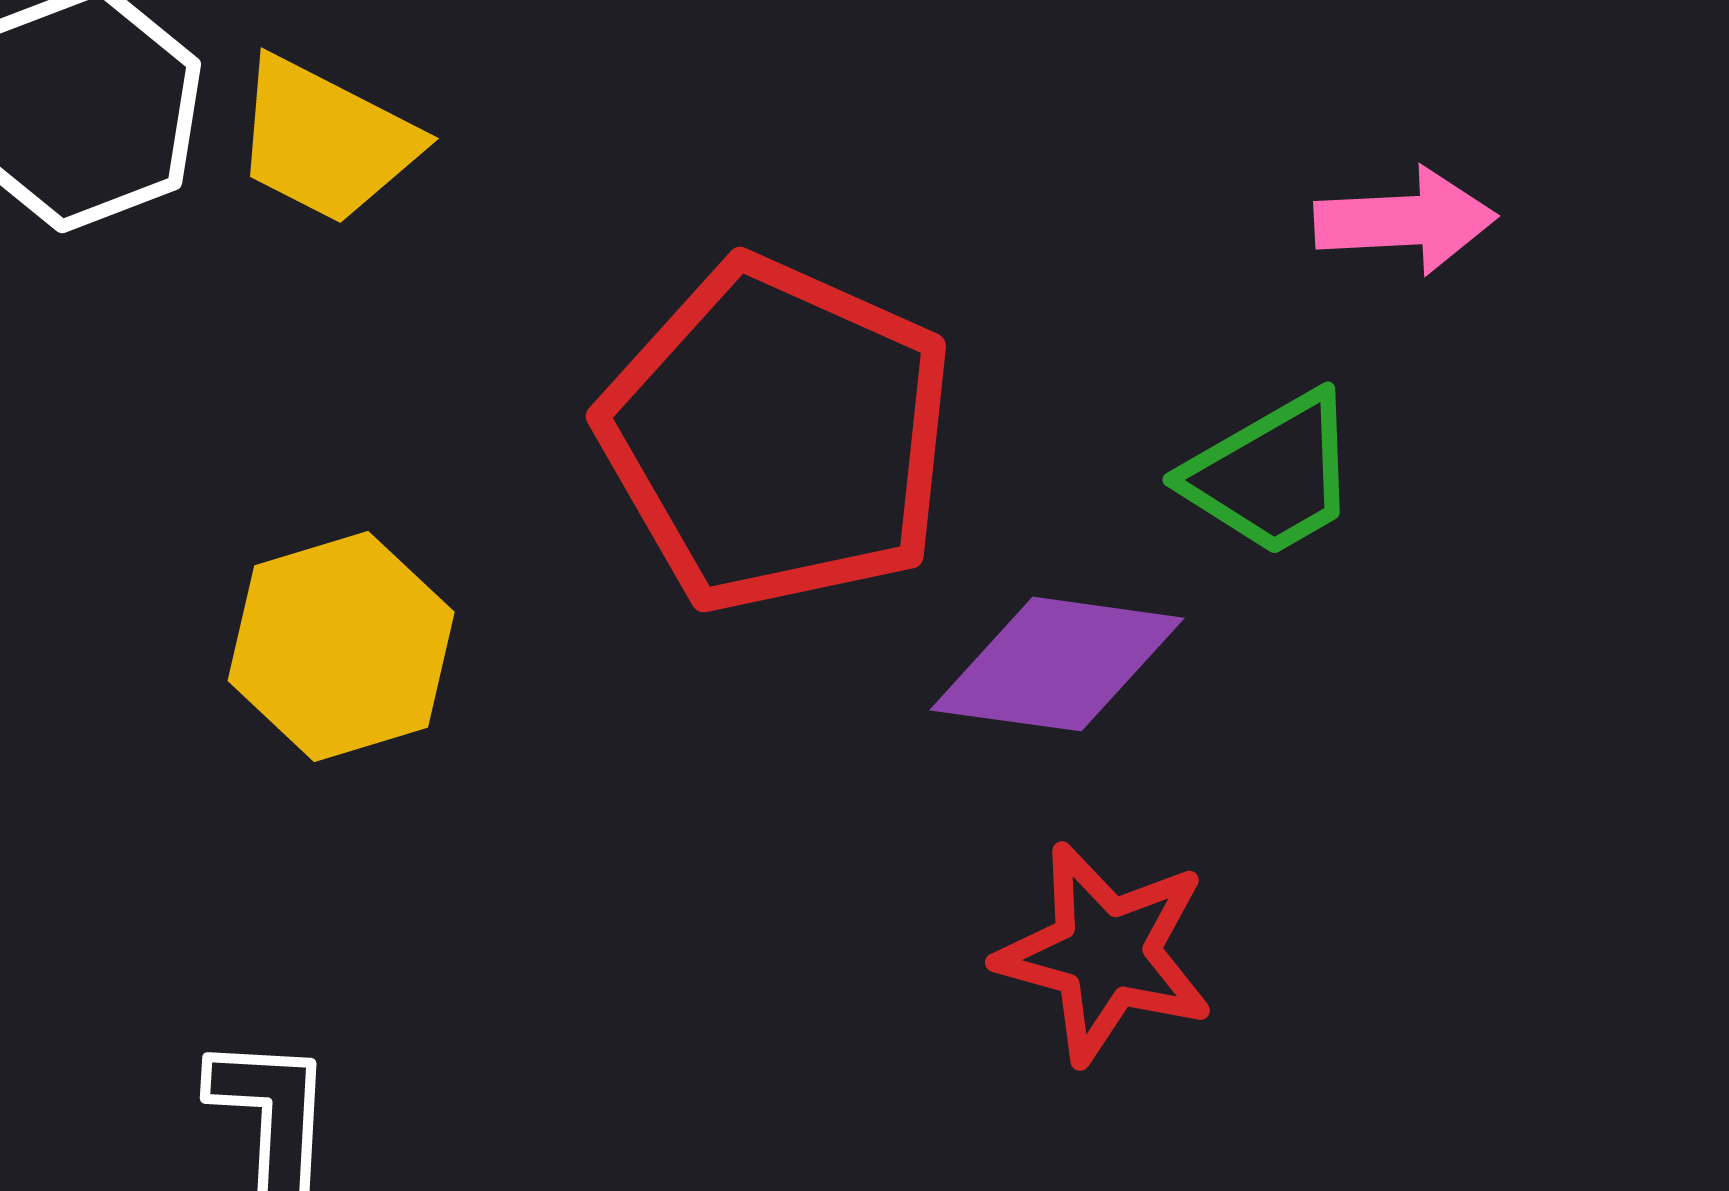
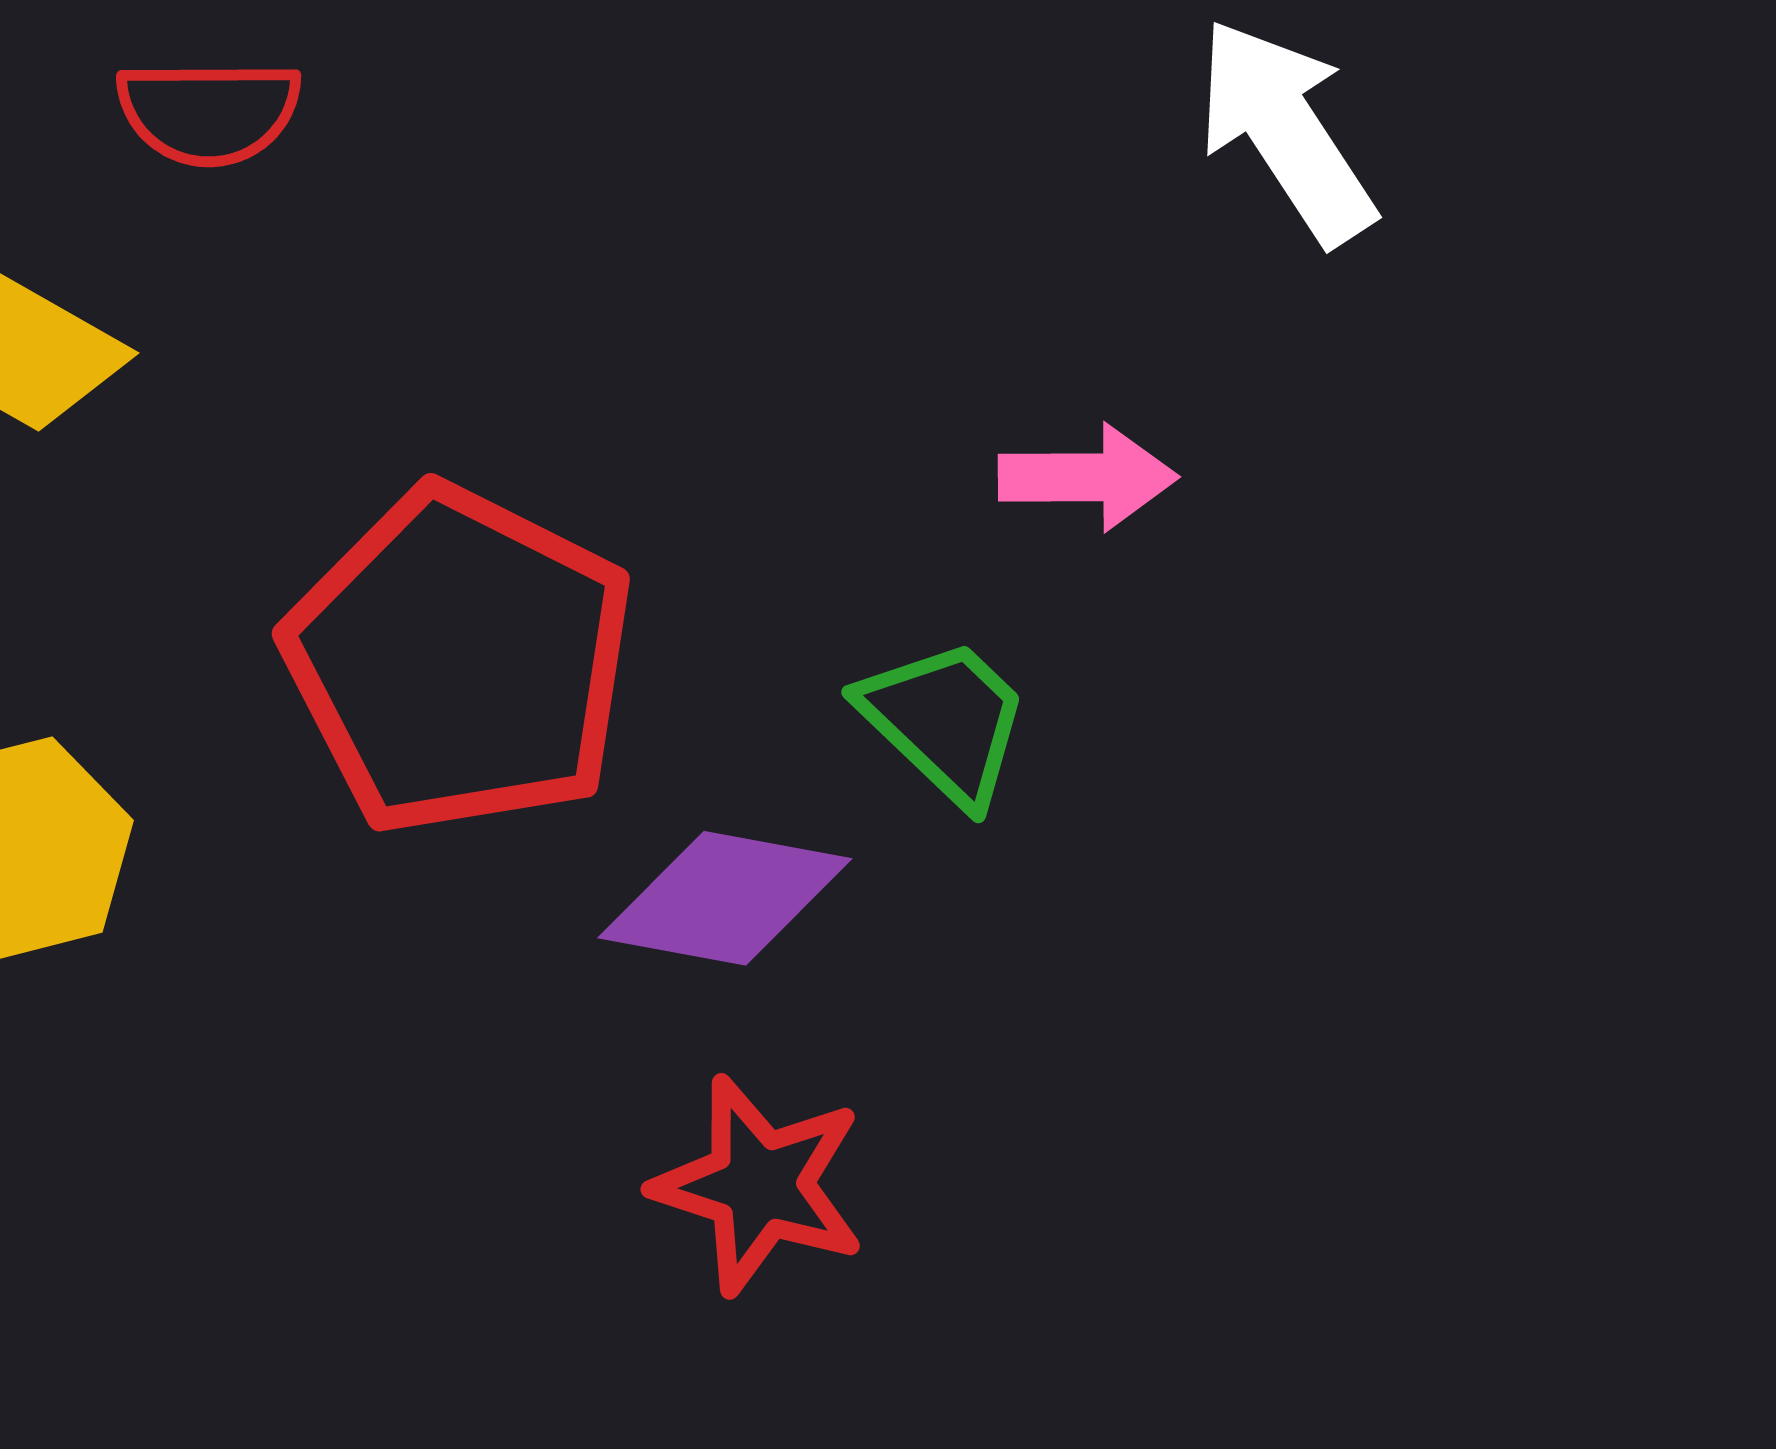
green trapezoid: (1272, 474) -> (945, 721), turned -109

